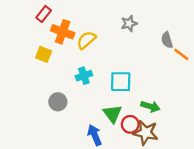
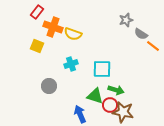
gray star: (129, 23) -> (126, 20), moved
yellow semicircle: (86, 40) -> (73, 34), turned -120
gray semicircle: (167, 40) -> (141, 34), turned -40
green arrow: (150, 107) -> (116, 90), moved
green triangle: (112, 114) -> (95, 96), turned -36

